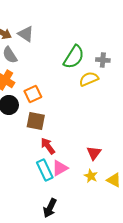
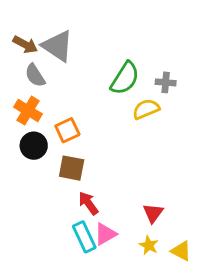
gray triangle: (26, 34) -> (58, 46), size x1.4

